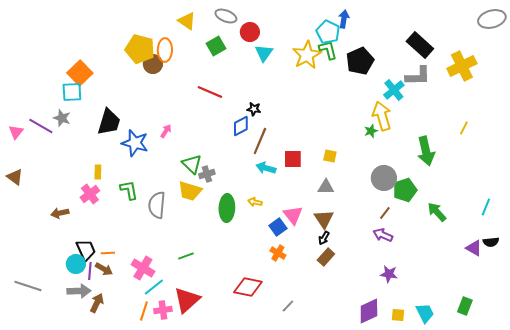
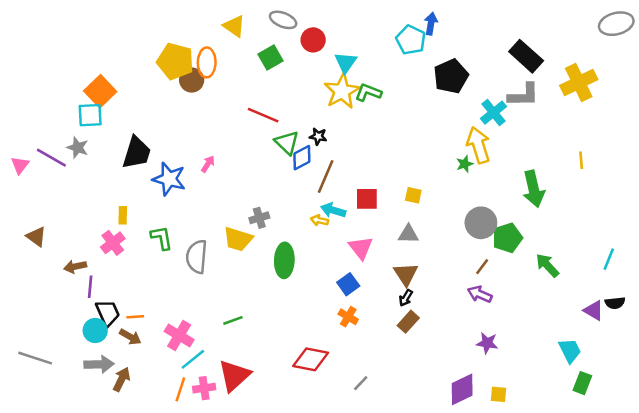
green L-shape: (328, 50) -> (368, 93), moved, turned -55
cyan triangle: (264, 53) -> (346, 62), moved
yellow star: (307, 55) -> (342, 91), moved
yellow line: (464, 128) -> (581, 160), turned -32
green triangle: (192, 164) -> (287, 143), moved
brown triangle: (15, 177) -> (36, 237), moved
yellow arrow: (255, 202) -> (319, 220), moved
pink triangle: (293, 215) -> (361, 248), moved
purple line: (90, 271) -> (90, 287), moved
cyan trapezoid: (425, 313) -> (570, 351), moved

